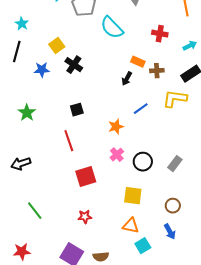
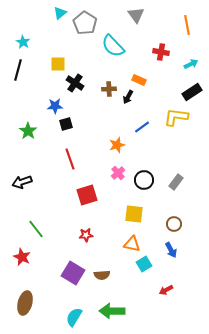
yellow square: (57, 46) -> (58, 64), turned 35
blue star: (42, 70) -> (55, 106), moved
brown cross: (157, 71) -> (109, 89), moved
black square: (77, 110) -> (66, 124), moved
red star: (22, 252) -> (22, 257), moved, turned 30

